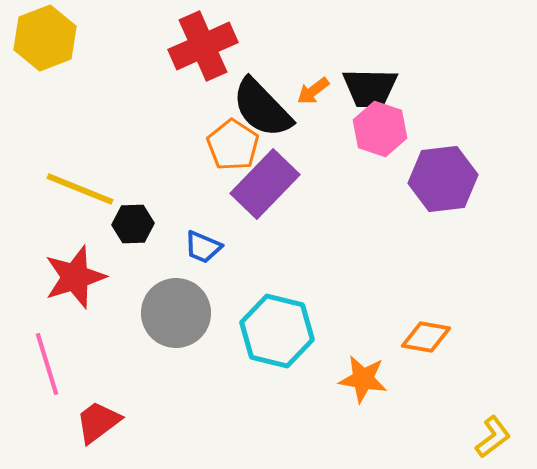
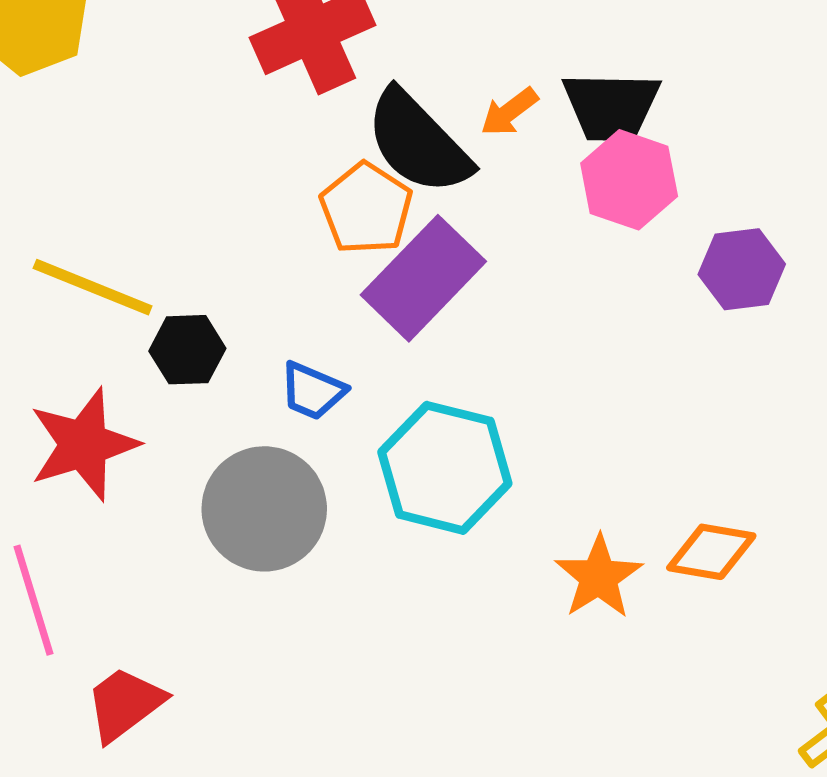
purple hexagon: (443, 179) -> (742, 269), size x0.7
cyan hexagon: (277, 331) -> (445, 468), moved
orange star: (363, 379) -> (599, 577), moved, turned 30

